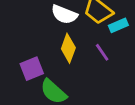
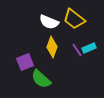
cyan rectangle: (118, 25) -> (89, 48), moved

